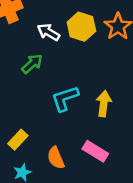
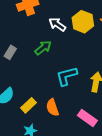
orange semicircle: (56, 158) -> (52, 107), moved

